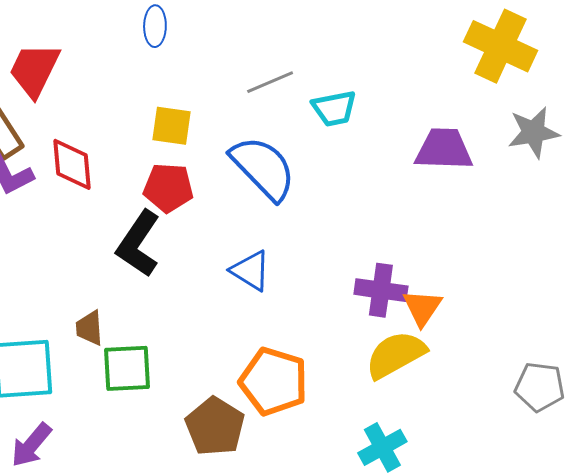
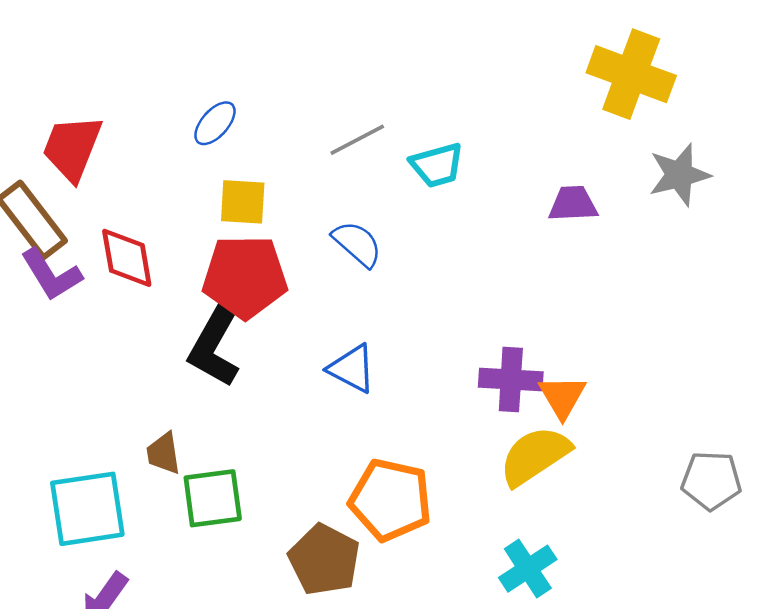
blue ellipse: (155, 26) -> (215, 123), moved, turned 45
purple trapezoid: (444, 149) -> (573, 204), size x0.7
blue semicircle: (263, 168) -> (357, 244), size x0.6
red pentagon: (168, 188) -> (245, 277), size x1.4

